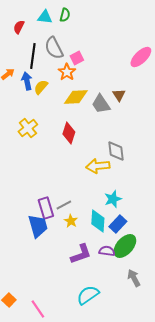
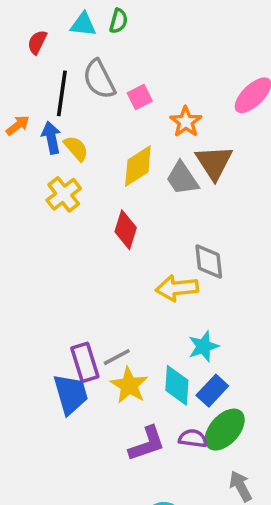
orange star: (67, 72) -> (186, 122), moved
yellow semicircle: (41, 87) -> (76, 148), turned 98
brown triangle: (119, 95) -> (214, 162), size x1.6
yellow diamond: (76, 97) -> (138, 166), turned -30
yellow cross: (28, 128) -> (64, 194), moved
yellow star: (71, 221) -> (129, 385), size x1.5

